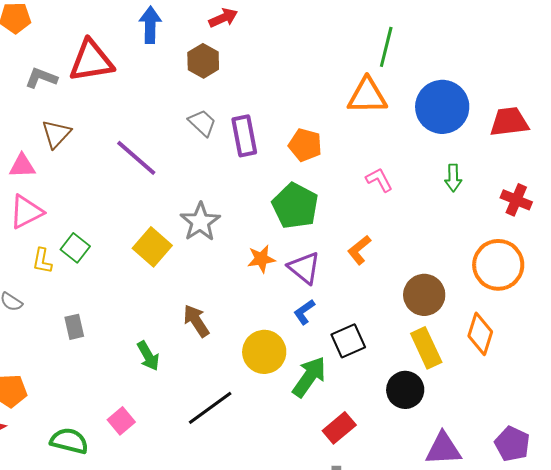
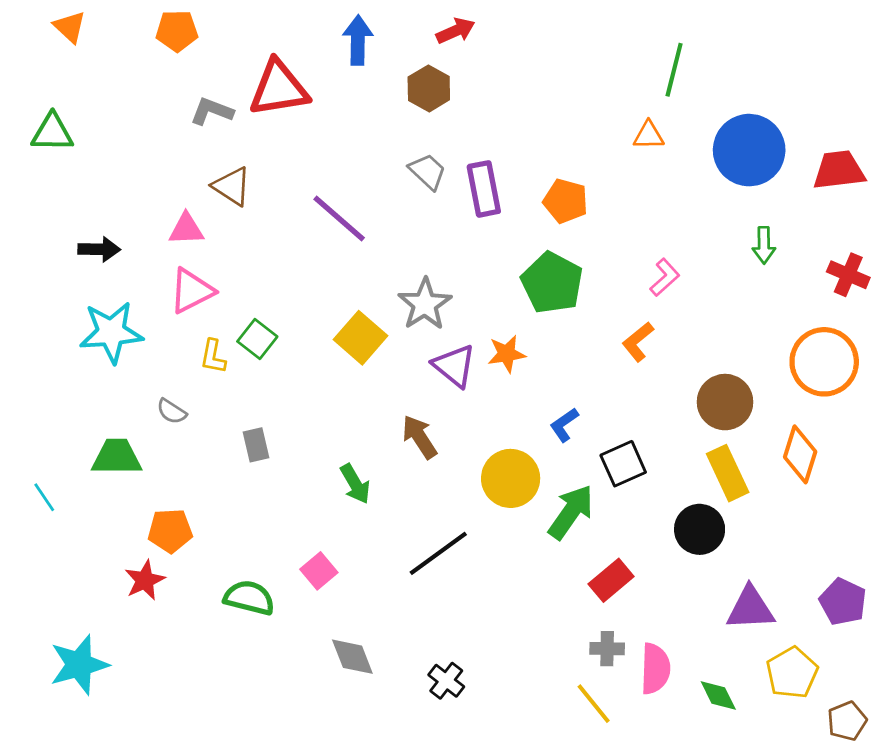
orange triangle: (367, 96) -> (649, 135), size x0.6
brown triangle: (56, 134) -> (232, 186), turned -40
pink L-shape: (379, 180) -> (665, 277), moved, turned 76
purple triangle: (304, 268) -> (454, 366), moved

